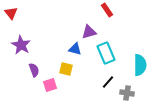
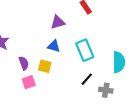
purple triangle: (89, 32) -> (58, 22), moved
purple semicircle: (34, 70) -> (24, 63), moved

